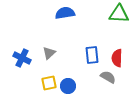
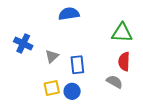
green triangle: (119, 14) -> (122, 33), moved
blue rectangle: (92, 55) -> (77, 65), moved
blue cross: (22, 58) -> (23, 44), moved

